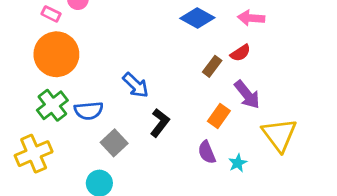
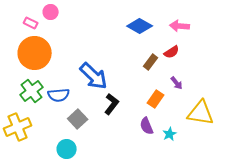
blue arrow: (136, 85) -> (94, 76), size x1.4
purple arrow: (247, 95) -> (177, 83), size x0.6
yellow triangle: (279, 135) -> (201, 113), turned -44

